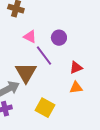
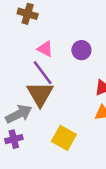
purple line: (44, 56) -> (43, 73), moved

